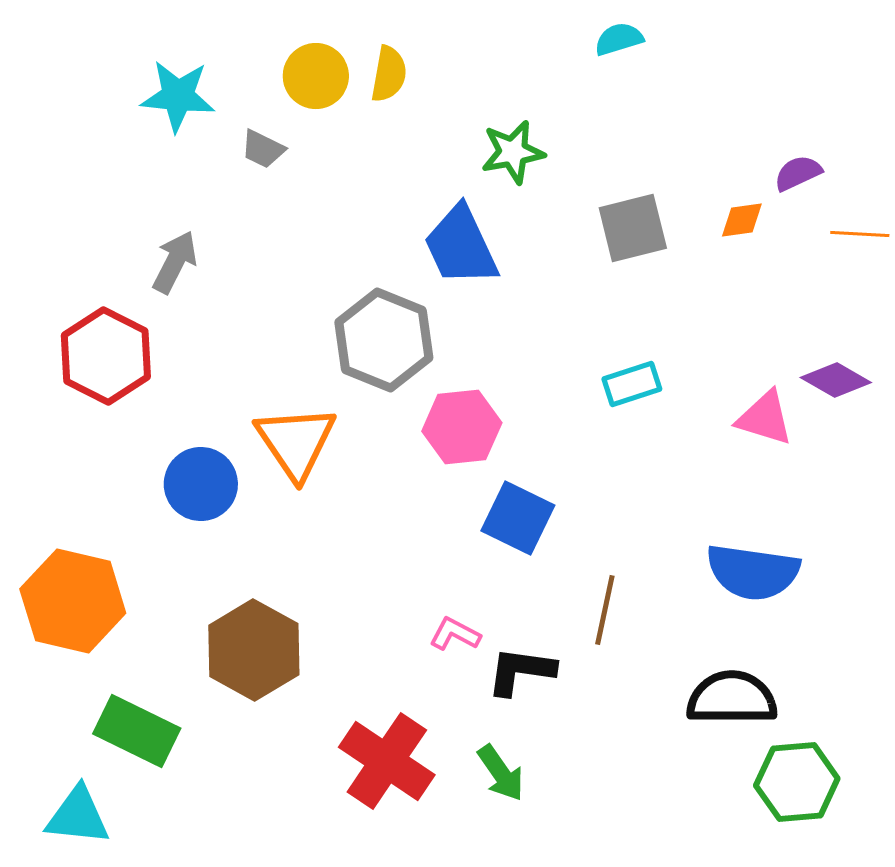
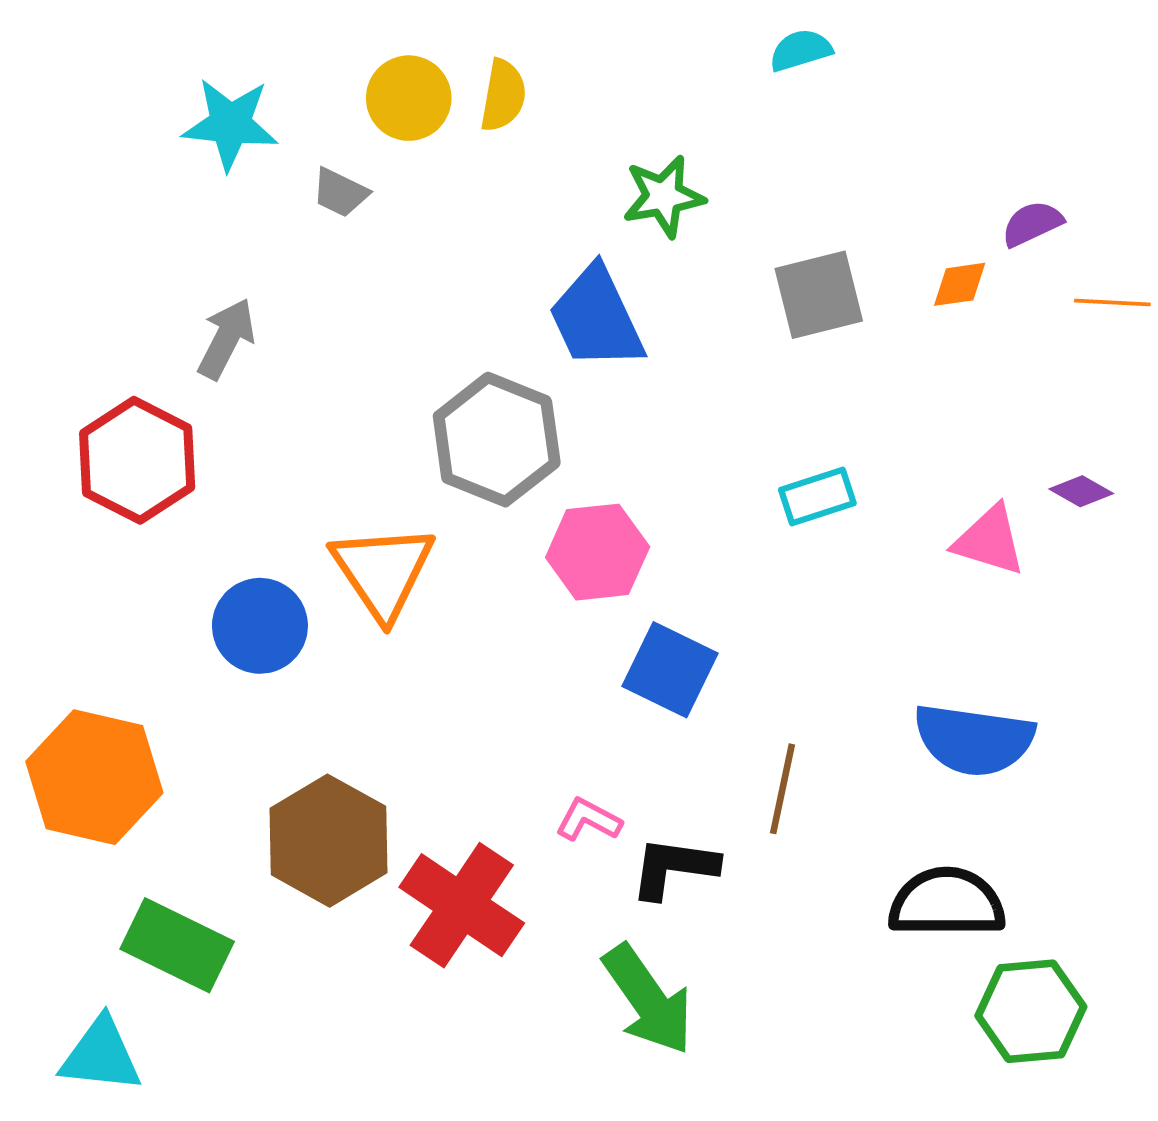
purple diamond: (836, 380) -> (1081, 491), size x0.7
red cross: (387, 761) -> (462, 905), moved
green arrow: (501, 773) -> (648, 1000), size x1.5

